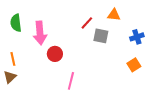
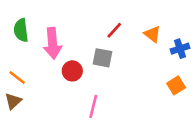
orange triangle: (114, 15) -> (152, 34), moved, turned 32
gray square: (101, 36) -> (102, 58), moved
orange line: (13, 59) -> (17, 78), turned -40

